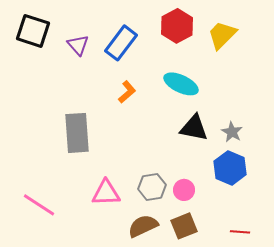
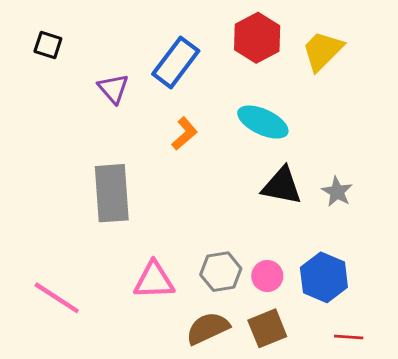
black square: (33, 31) -> (48, 45), size x0.6
purple triangle: (78, 45) -> (113, 89), moved
blue hexagon: (230, 168) -> (324, 277), moved

